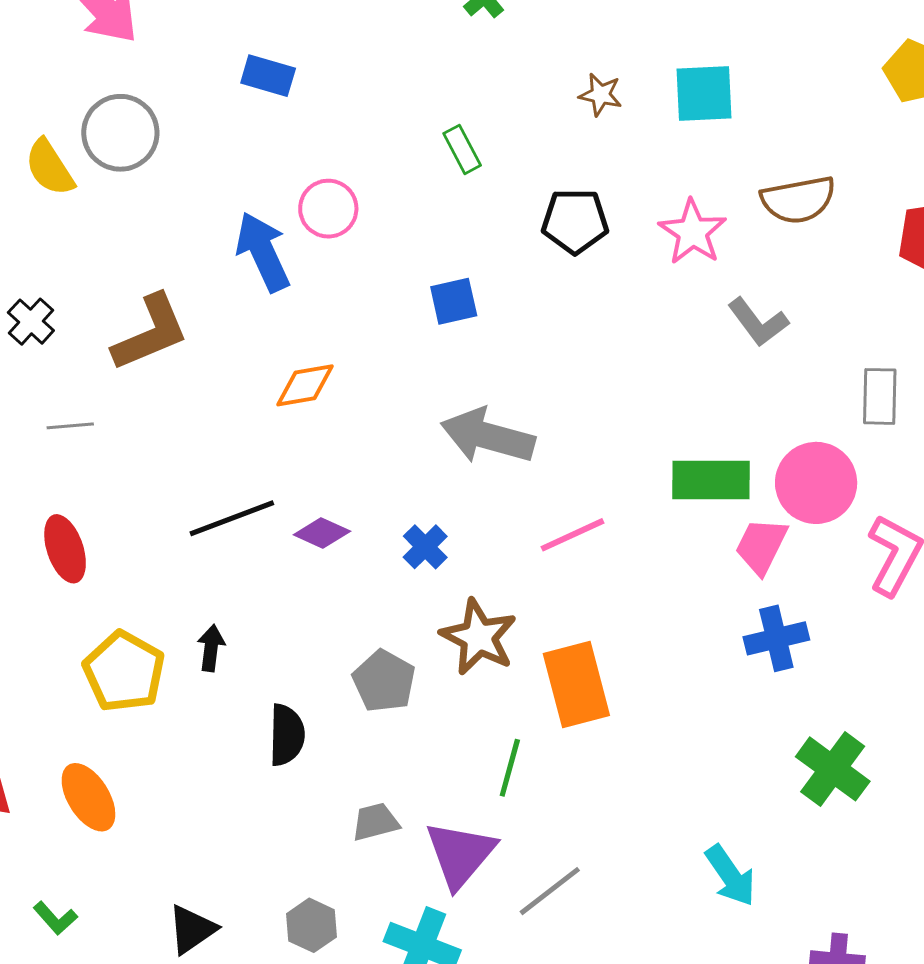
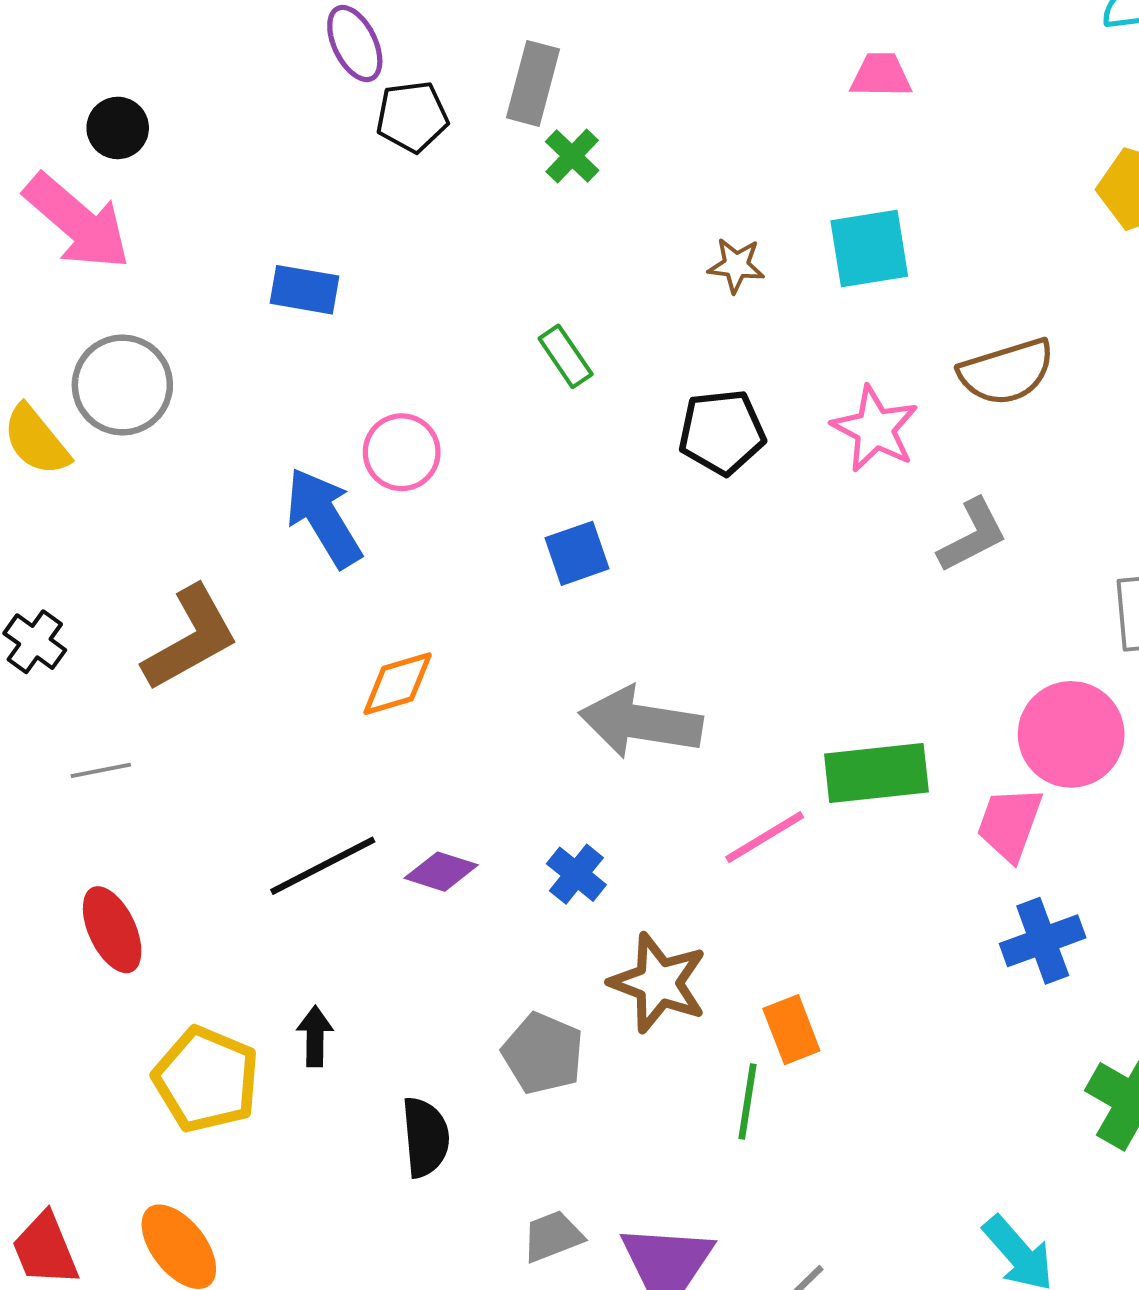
gray L-shape: (758, 322) -> (973, 536), turned -74
green rectangle: (711, 480) -> (876, 773), moved
orange rectangle: (576, 684) -> (791, 1030), size x0.6
green line: (510, 768) -> (747, 1101), moved

